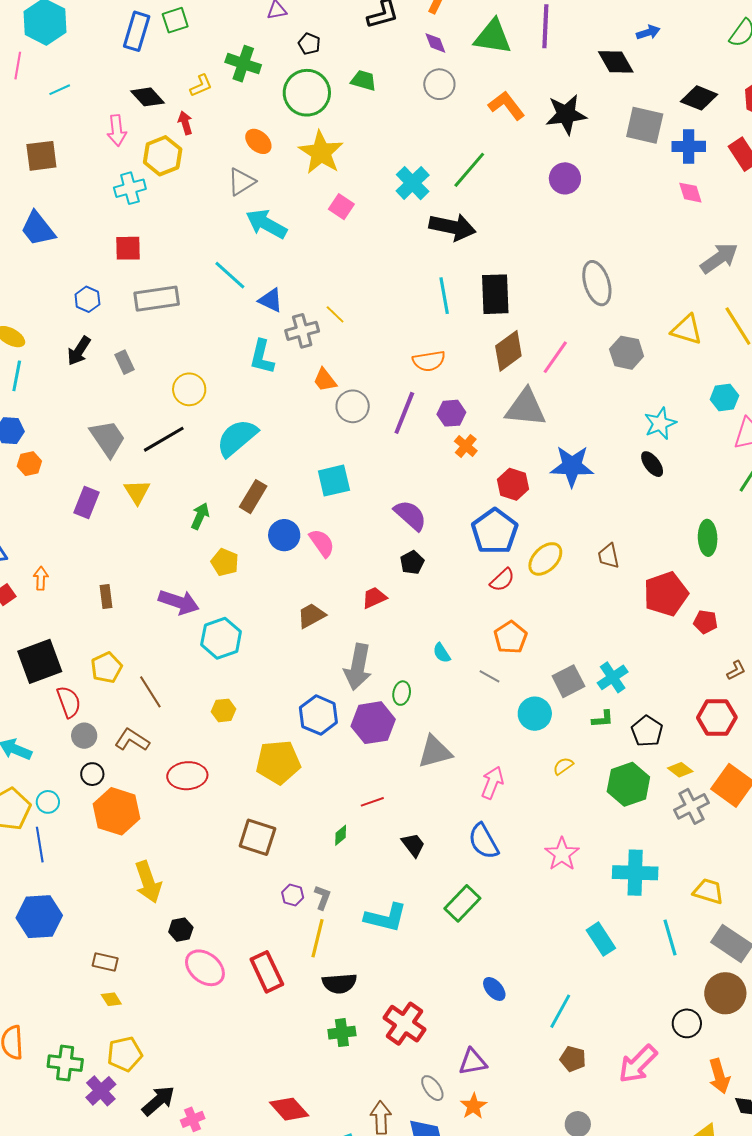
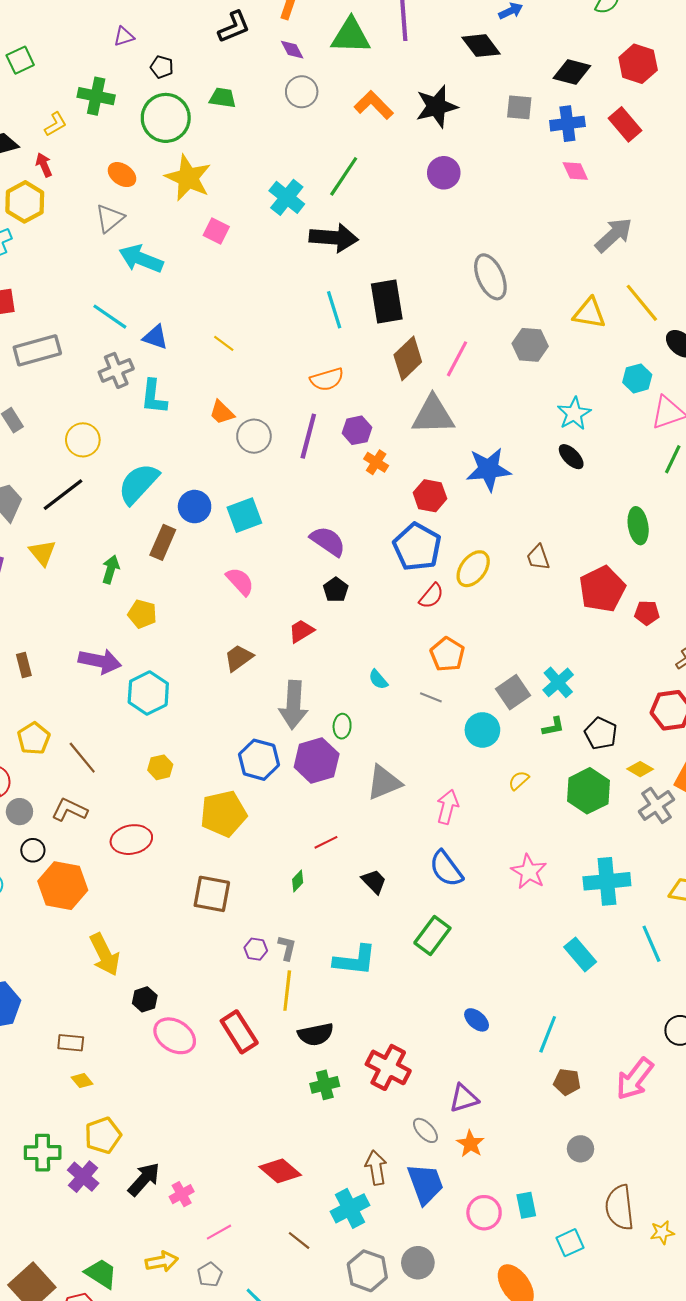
gray square: (645, 125) -> (519, 107), size x0.7
gray cross: (302, 331) -> (116, 370), moved
blue circle: (284, 535) -> (195, 507), moved

